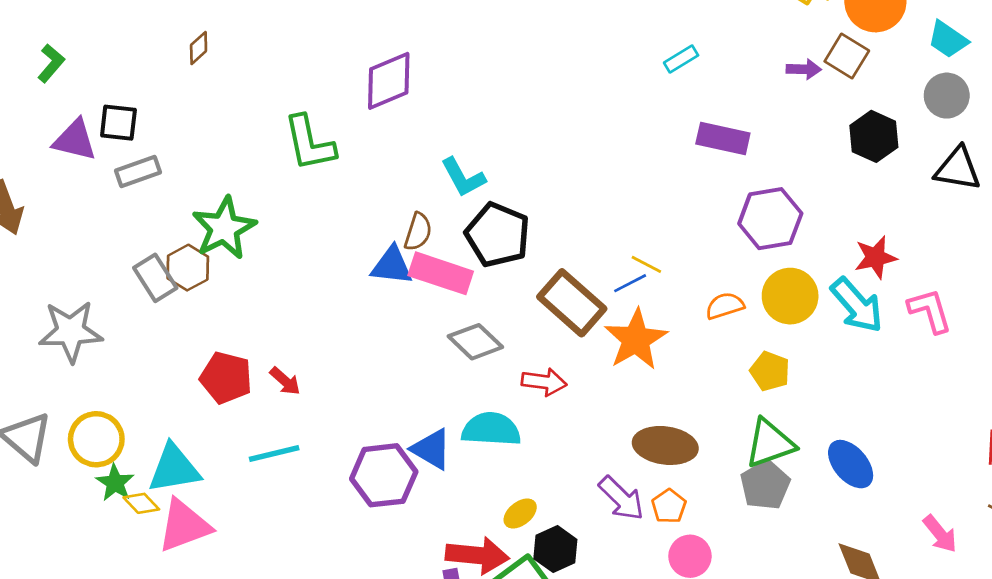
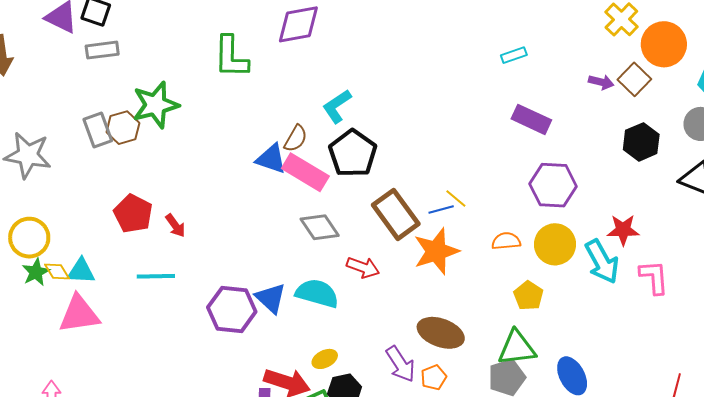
cyan L-shape: (463, 177) -> (337, 106), turned 72
cyan triangle: (174, 468) -> (81, 271), size x0.7
yellow diamond: (141, 503) -> (57, 272), moved

